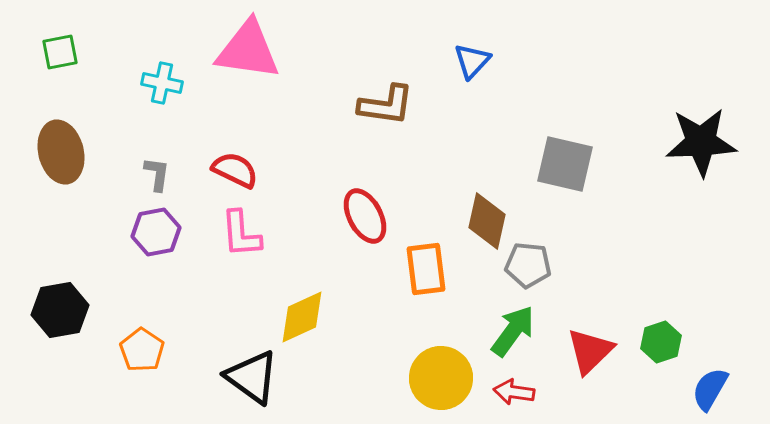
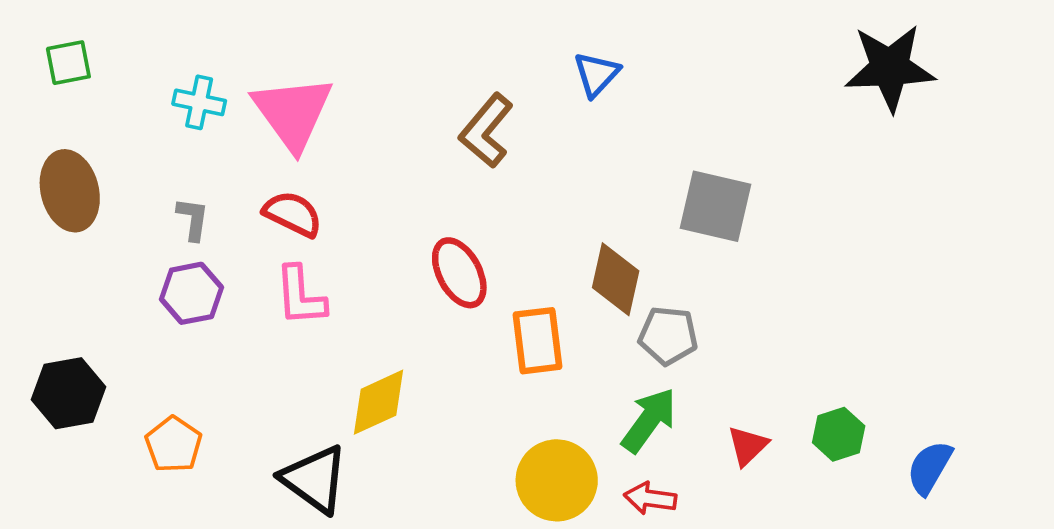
pink triangle: (248, 50) -> (293, 113), moved, turned 46
brown L-shape: (386, 105) -> (486, 131), turned 122
black star: (701, 142) -> (890, 68), moved
red triangle: (590, 351) -> (748, 446), size x0.7
blue semicircle: (710, 389) -> (930, 468), moved

